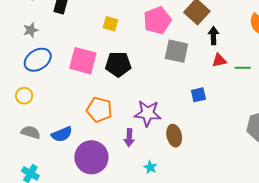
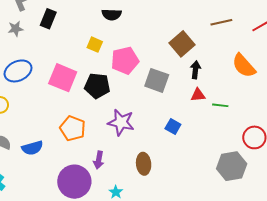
pink pentagon: (157, 20) -> (125, 60), moved
gray star: (31, 30) -> (16, 29), moved
blue square: (198, 95) -> (173, 126), turned 35
purple star: (148, 113) -> (121, 122), moved
purple circle: (91, 157) -> (74, 182), moved

